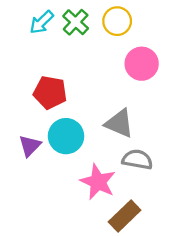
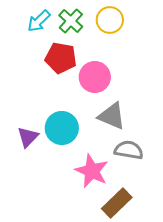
pink circle: (142, 64) -> (95, 77), moved
red pentagon: (50, 92) -> (61, 58), moved

